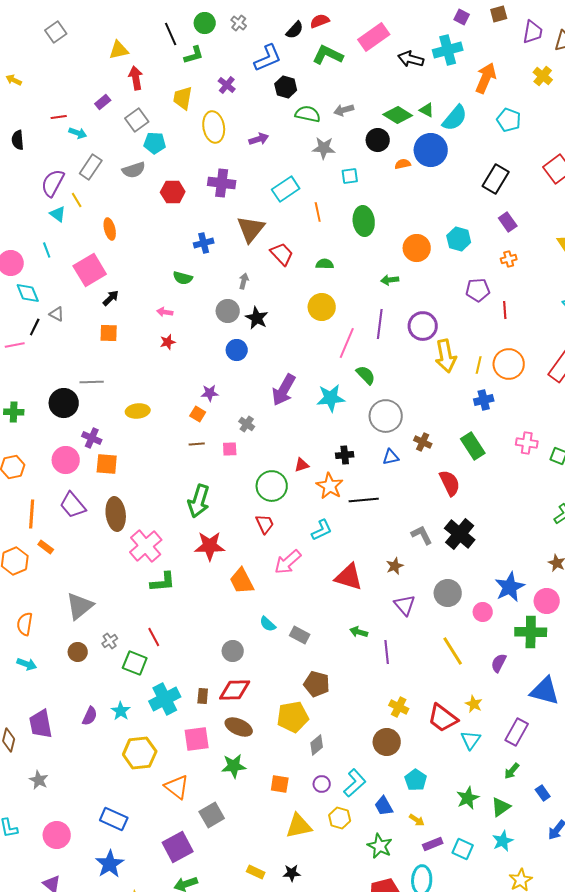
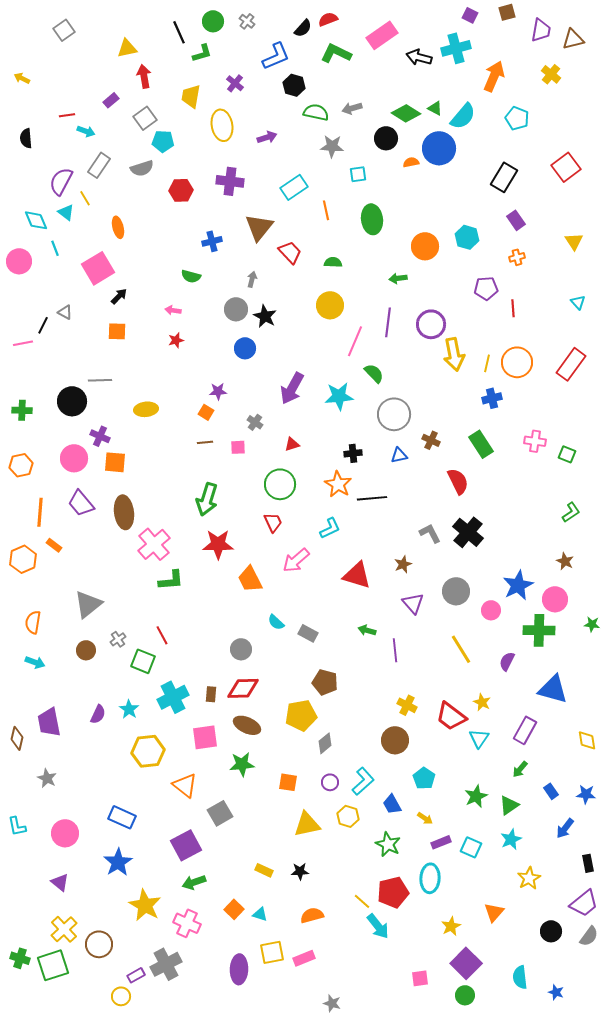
cyan diamond: (28, 293) -> (36, 220), moved
red triangle: (302, 465) -> (292, 444), moved

